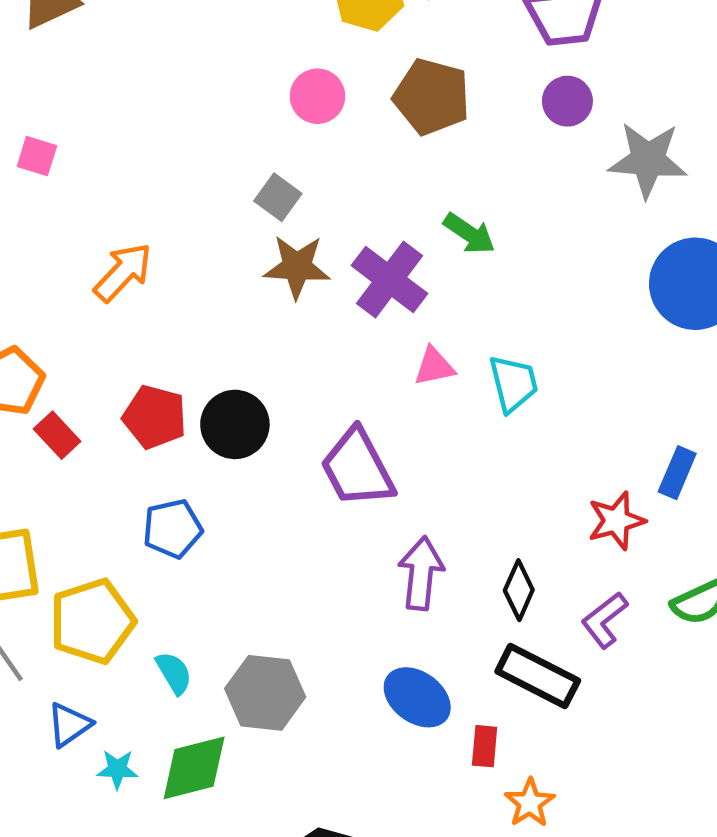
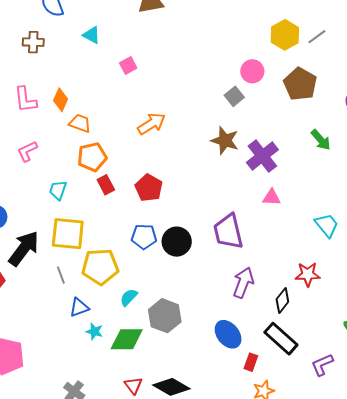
pink square: (37, 156) -> (128, 66), turned 30
gray square: (278, 197) -> (234, 96), moved
green arrow: (469, 234) -> (321, 140), moved
cyan trapezoid: (513, 383) -> (327, 225), moved, turned -40
black circle: (235, 424) -> (177, 242), moved
red star: (616, 521) -> (308, 274), moved
purple L-shape: (604, 620) -> (322, 365), moved
cyan semicircle: (174, 673) -> (129, 297), turned -120

